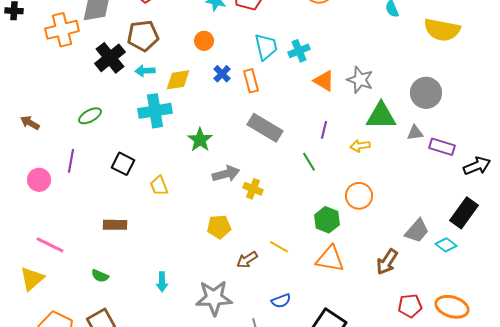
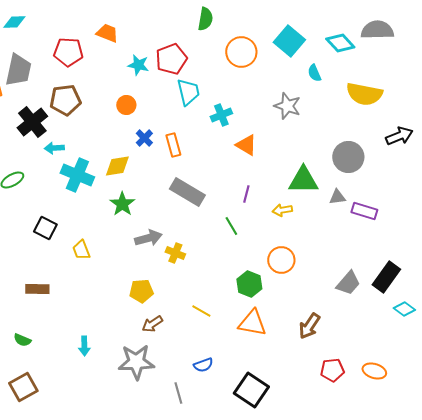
cyan trapezoid: (266, 47) -> (188, 92), moved
cyan arrow: (145, 71) -> (54, 148), moved
yellow diamond: (178, 80) -> (117, 166), moved
gray star: (360, 80) -> (287, 106), moved
cyan cross: (155, 111) -> (77, 175), turned 32
black arrow: (477, 166) -> (399, 136), moved
gray trapezoid: (417, 231) -> (348, 283), moved
cyan diamond: (446, 245) -> (404, 309), moved
brown arrow: (247, 260) -> (152, 324), moved
orange ellipse: (452, 307) -> (374, 371), size x0.7

